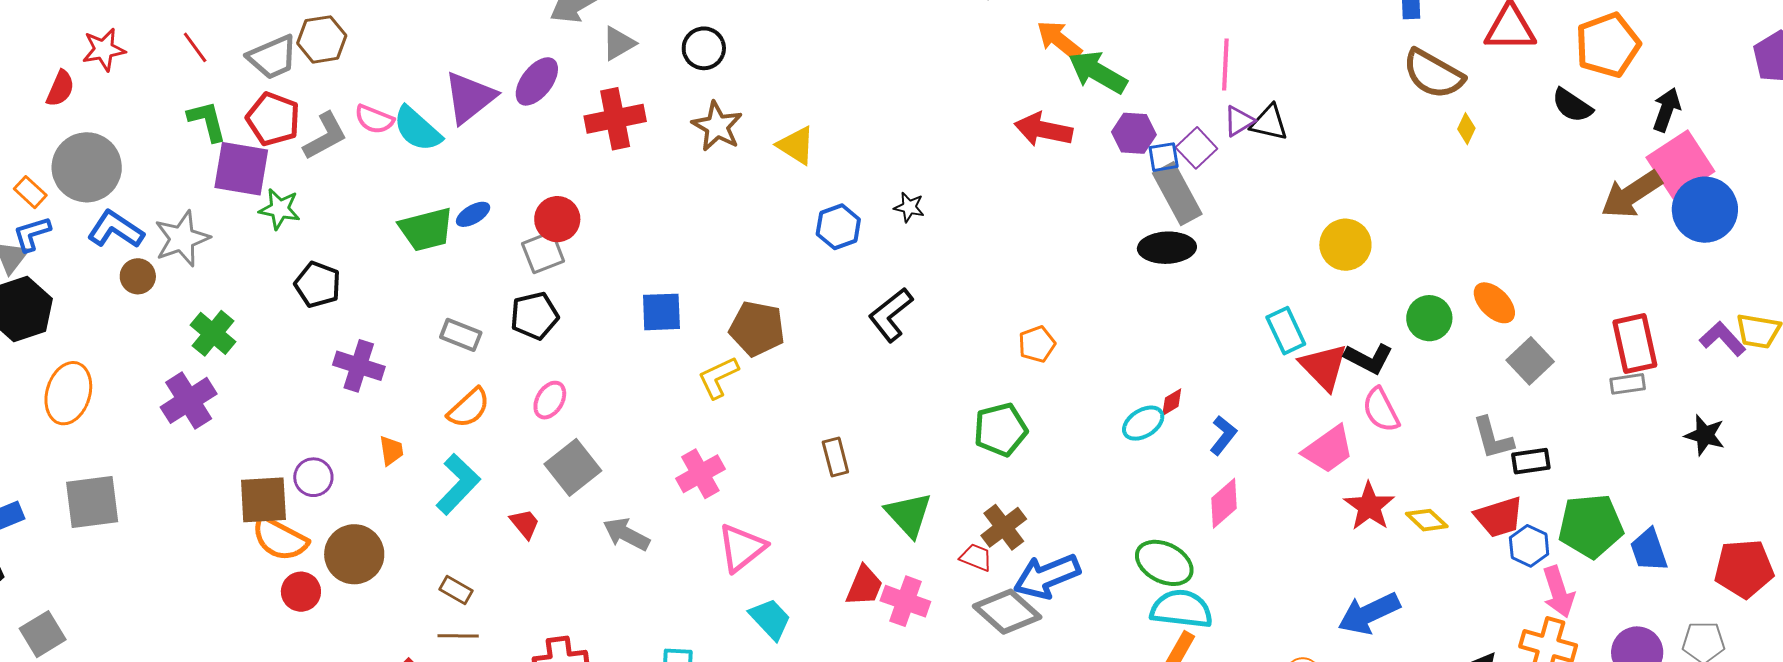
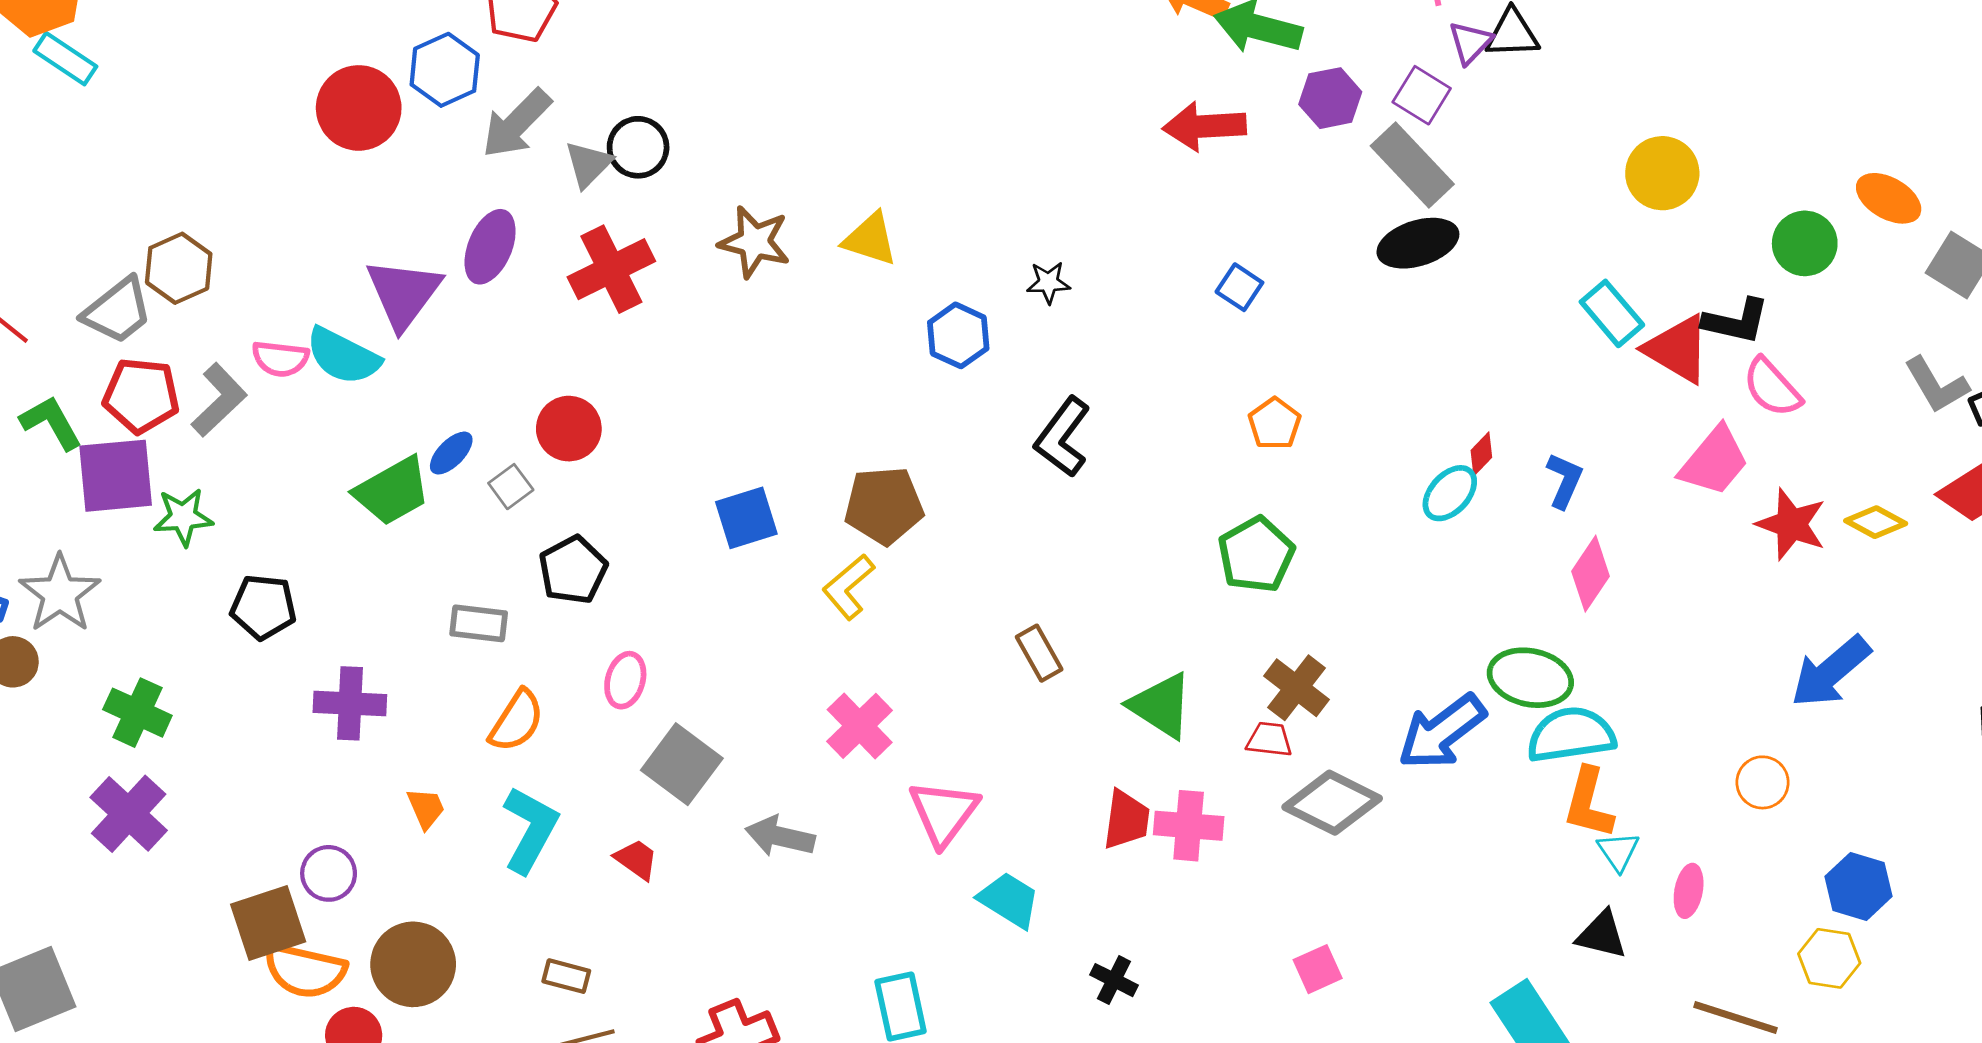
black circle: (704, 48) -> (638, 147), moved
blue square: (1164, 157) -> (1239, 287), moved, turned -32
gray square: (543, 252) -> (511, 487), moved, size x0.7
blue arrow: (1047, 576) -> (1442, 732), moved

